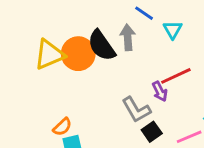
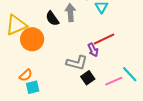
black semicircle: (102, 45) -> (52, 18), size x0.7
orange circle: (78, 54) -> (32, 39), moved
gray L-shape: (136, 110) -> (77, 63), turned -45

